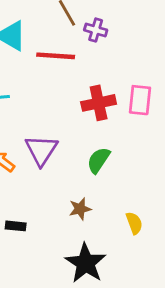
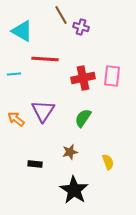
red line: (56, 56) -> (45, 59), moved
black rectangle: (16, 226) -> (35, 164), moved

